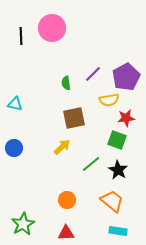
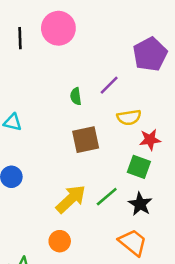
purple pentagon: (126, 77) -> (150, 54), moved
yellow arrow: (62, 147) -> (71, 199), moved, size x1.5
orange circle: (67, 200) -> (60, 241), moved

